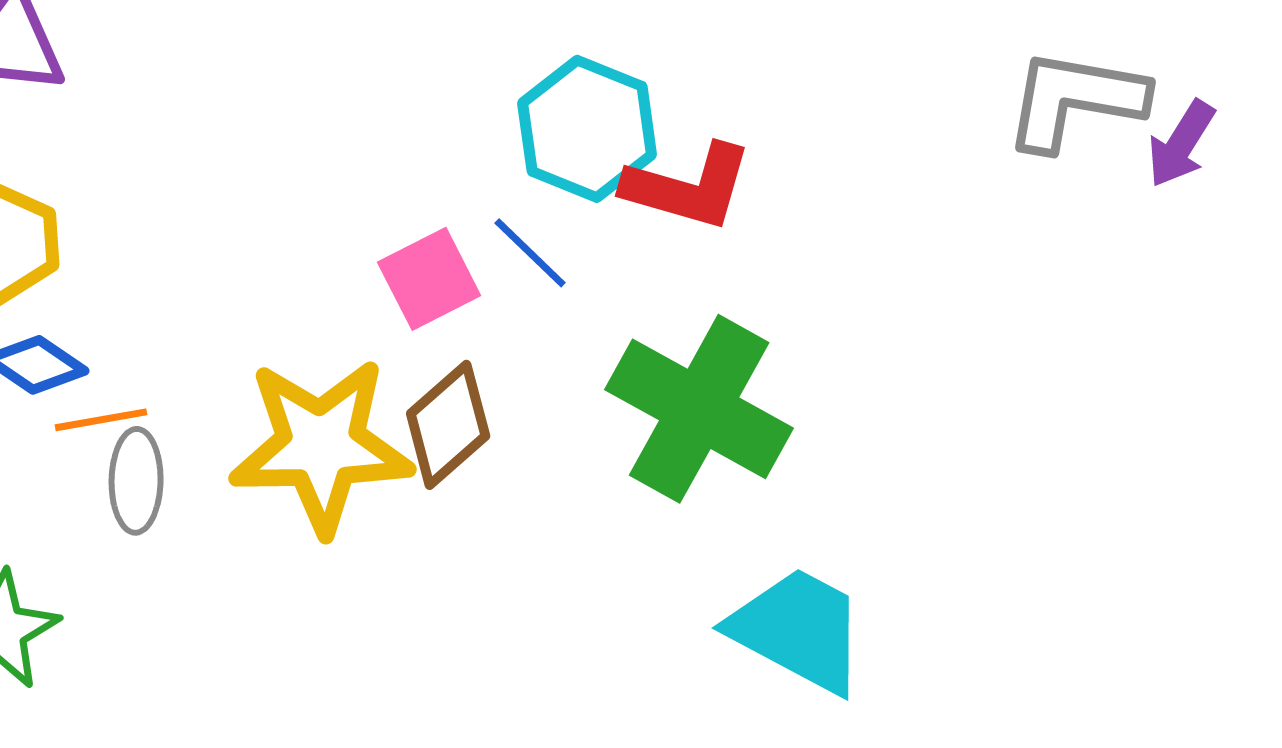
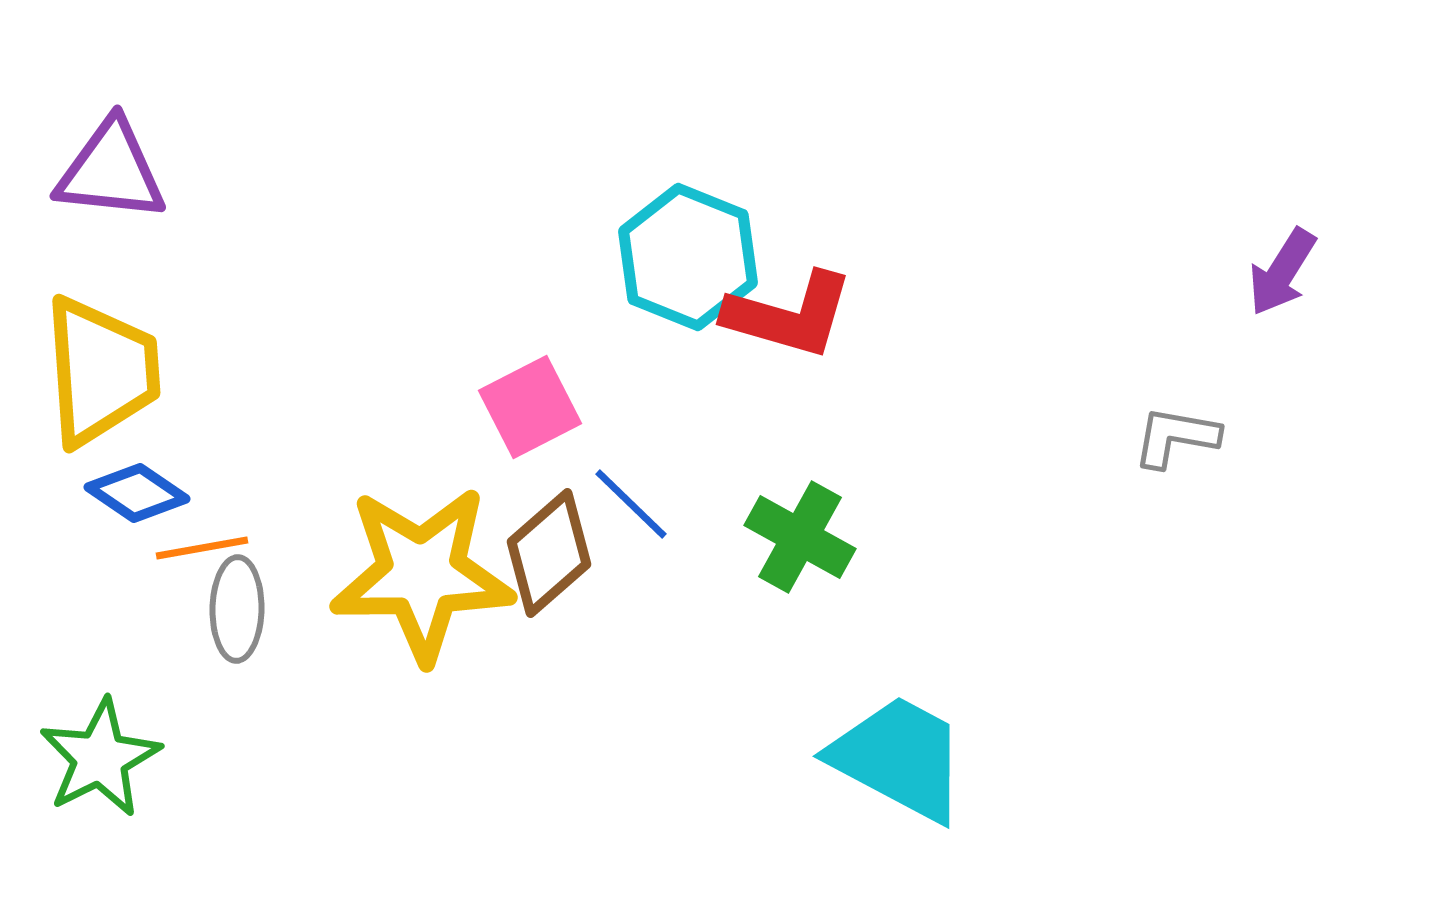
gray L-shape: (1075, 100) -> (1176, 437), moved, size x0.6
blue line: (530, 253) -> (631, 504), moved
green cross: (699, 409) -> (800, 537), size x0.6

